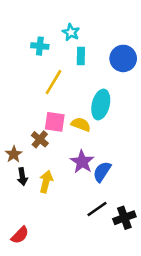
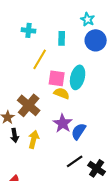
cyan star: (71, 32) -> (88, 19), moved
pink square: (55, 122) -> (57, 78), moved
brown cross: (40, 139) -> (29, 105), size x1.6
black cross: (124, 218) -> (97, 168), turned -36

